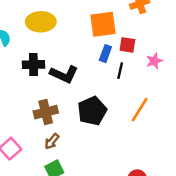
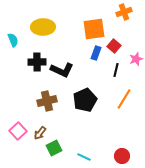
red square: (127, 45) -> (114, 46), turned 32
black line: (120, 71) -> (116, 70), moved
brown arrow: (52, 141) -> (40, 133), moved

